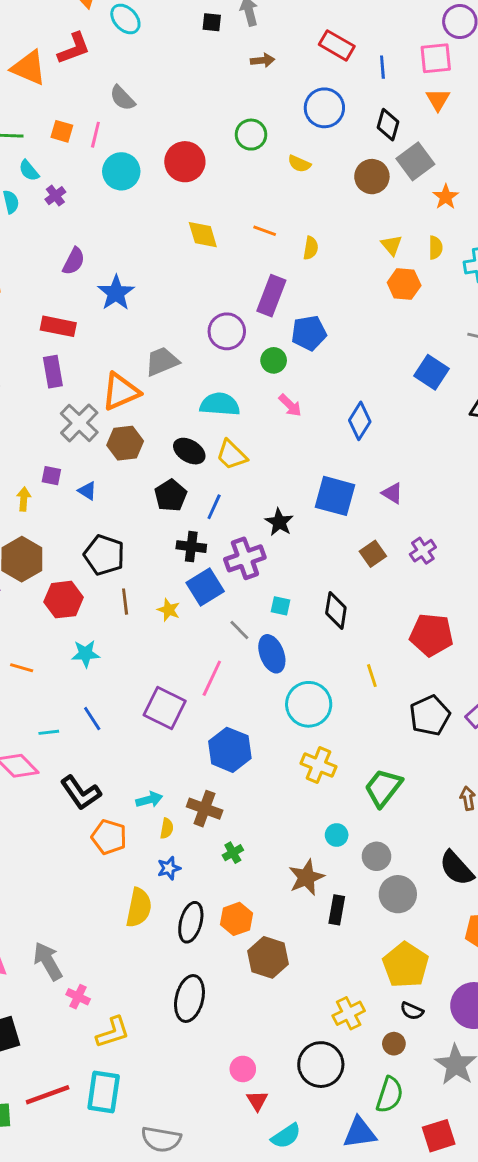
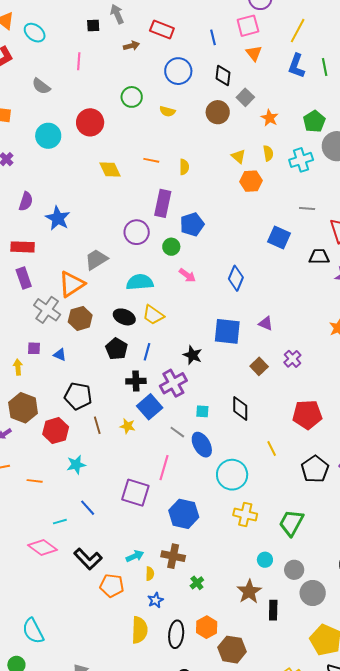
red rectangle: (337, 45) -> (162, 30), moved
pink line: (95, 135) -> (79, 61), moved
gray square: (415, 161) -> (245, 97), size x0.7

